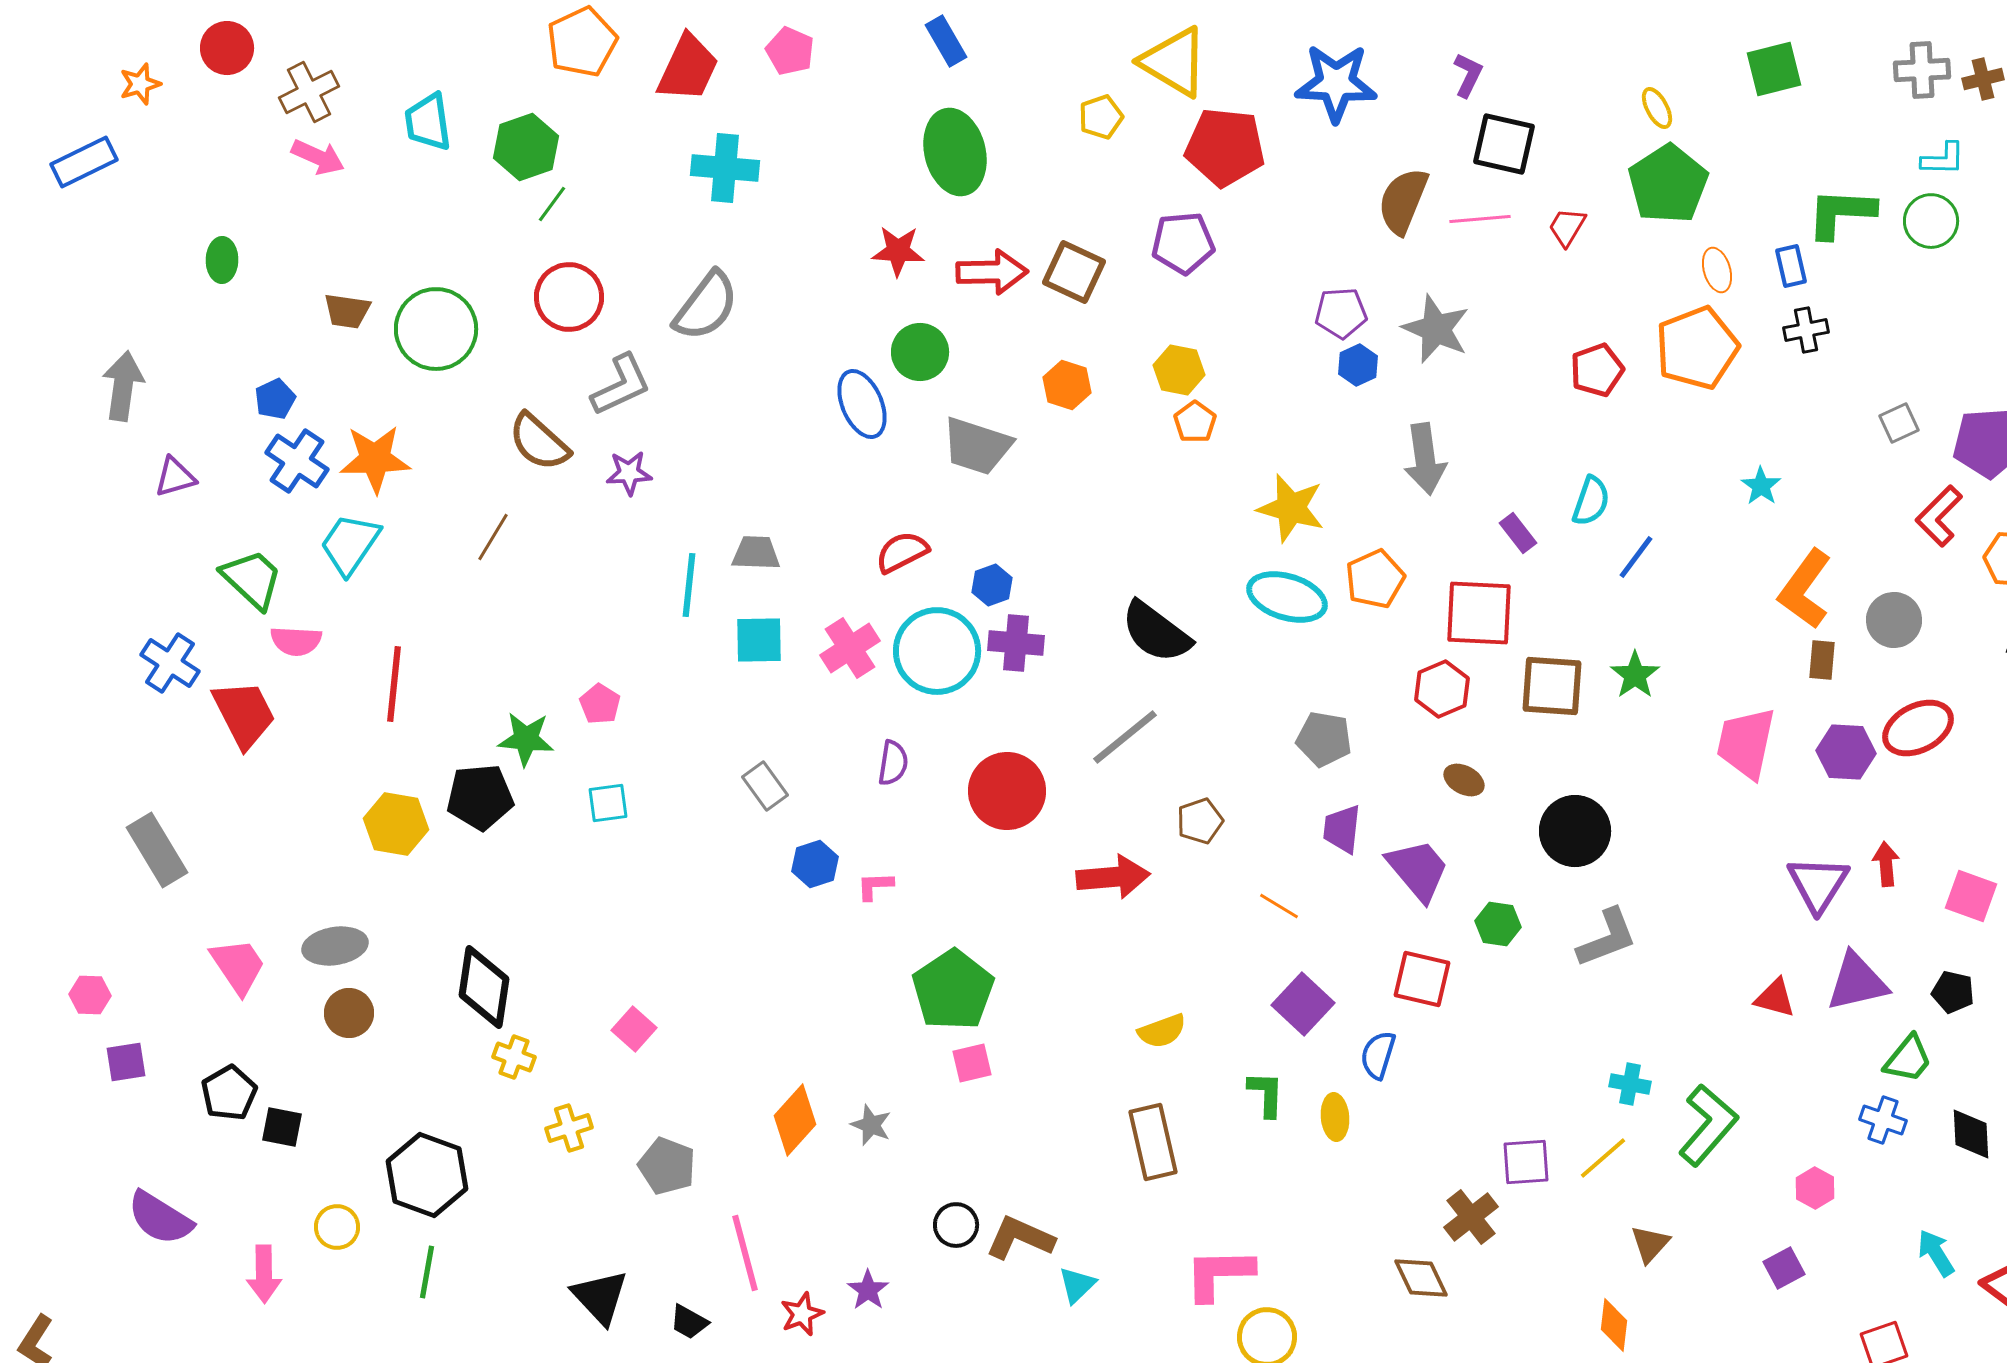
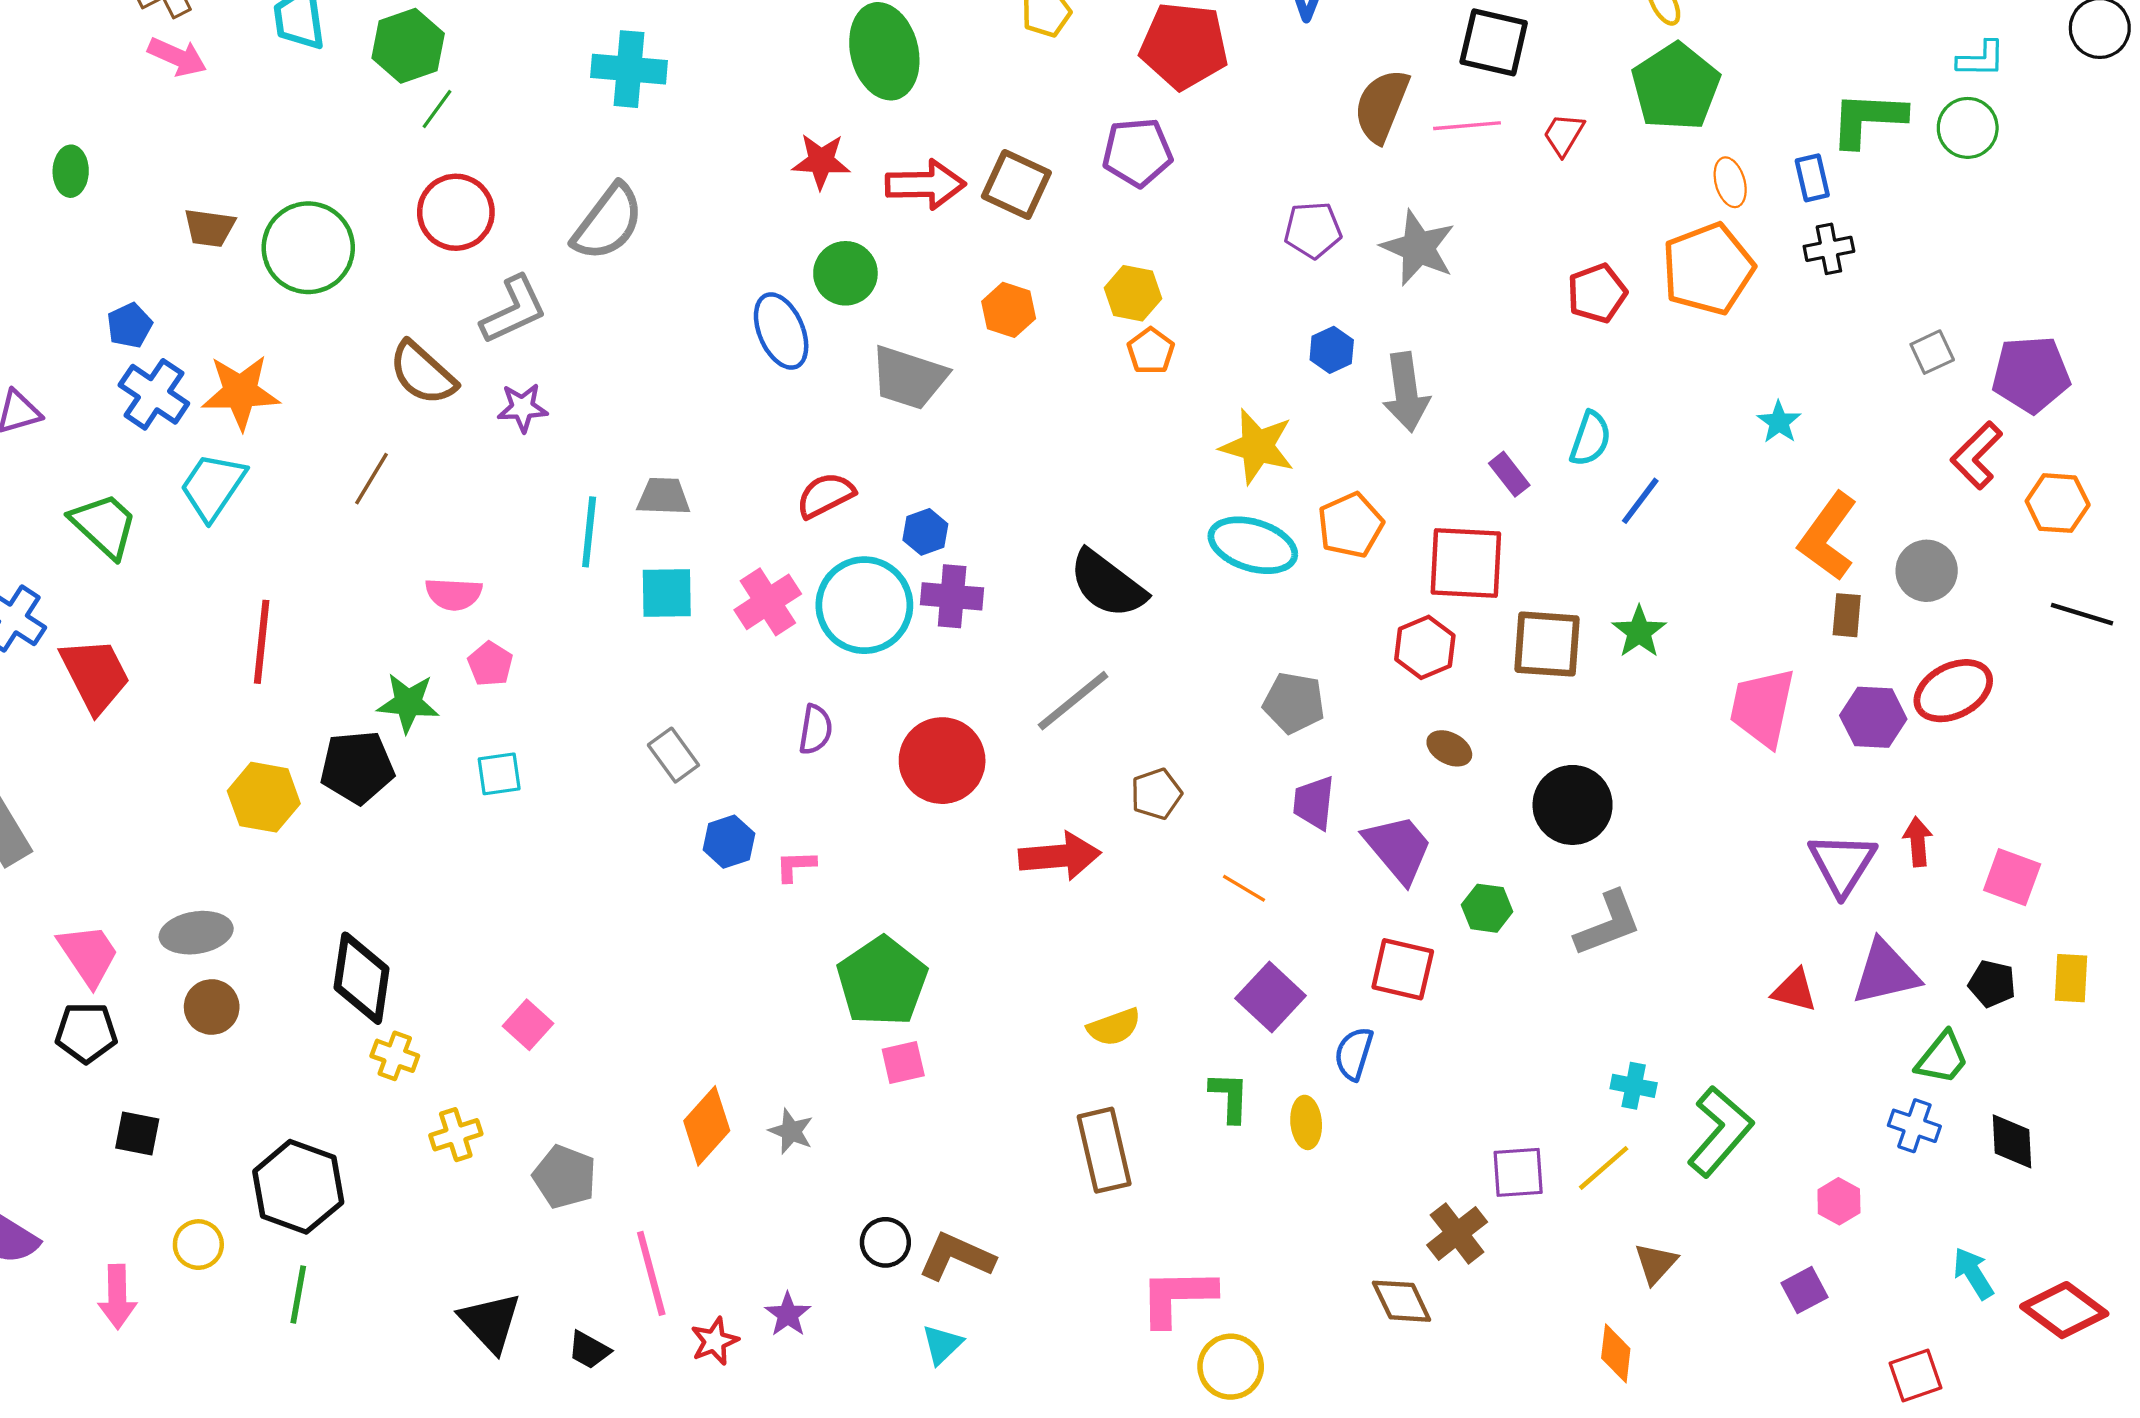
blue hexagon: (1358, 365) -> (1332, 350), moved
pink semicircle: (296, 641) -> (454, 594), moved
black pentagon: (229, 1093) -> (86, 1033), moved, turned 30
cyan triangle: (1077, 1285) -> (942, 1344), moved

